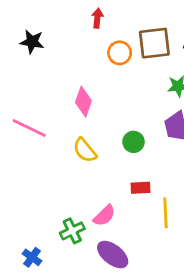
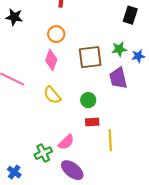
brown square: (154, 43) -> (90, 57), moved
orange circle: (120, 53) -> (56, 34), moved
green circle: (134, 142) -> (88, 100), moved

